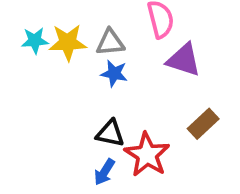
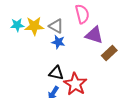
gray triangle: (110, 42) -> (56, 26), turned 35
brown rectangle: (203, 124) -> (109, 53), moved

